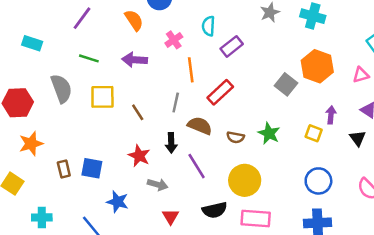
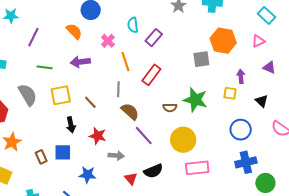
gray square: (286, 84) -> (201, 59), turned -36
brown semicircle: (200, 126) -> (130, 111), moved, turned 30
green star: (269, 133) -> (195, 100), size x1.4
black triangle: (358, 138) -> (262, 101), moved
black arrow: (171, 143) -> (71, 125), moved
black semicircle: (215, 210) -> (153, 171), moved

